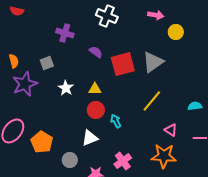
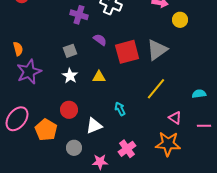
purple cross: (65, 33) -> (79, 15), moved
gray square: (47, 63) -> (70, 51), moved
red circle: (96, 110) -> (69, 110), moved

